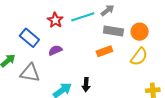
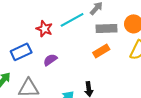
blue rectangle: (29, 38) -> (21, 52), turned -54

